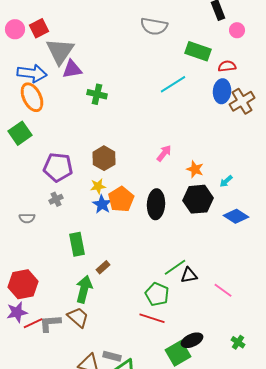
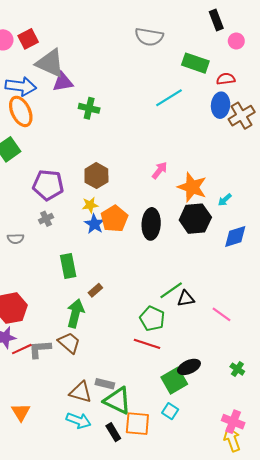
gray triangle: (60, 51) -> (50, 63), turned -40
orange star: (195, 169) -> (192, 187), size x1.6
blue diamond: (236, 216) -> (235, 237), turned -50

